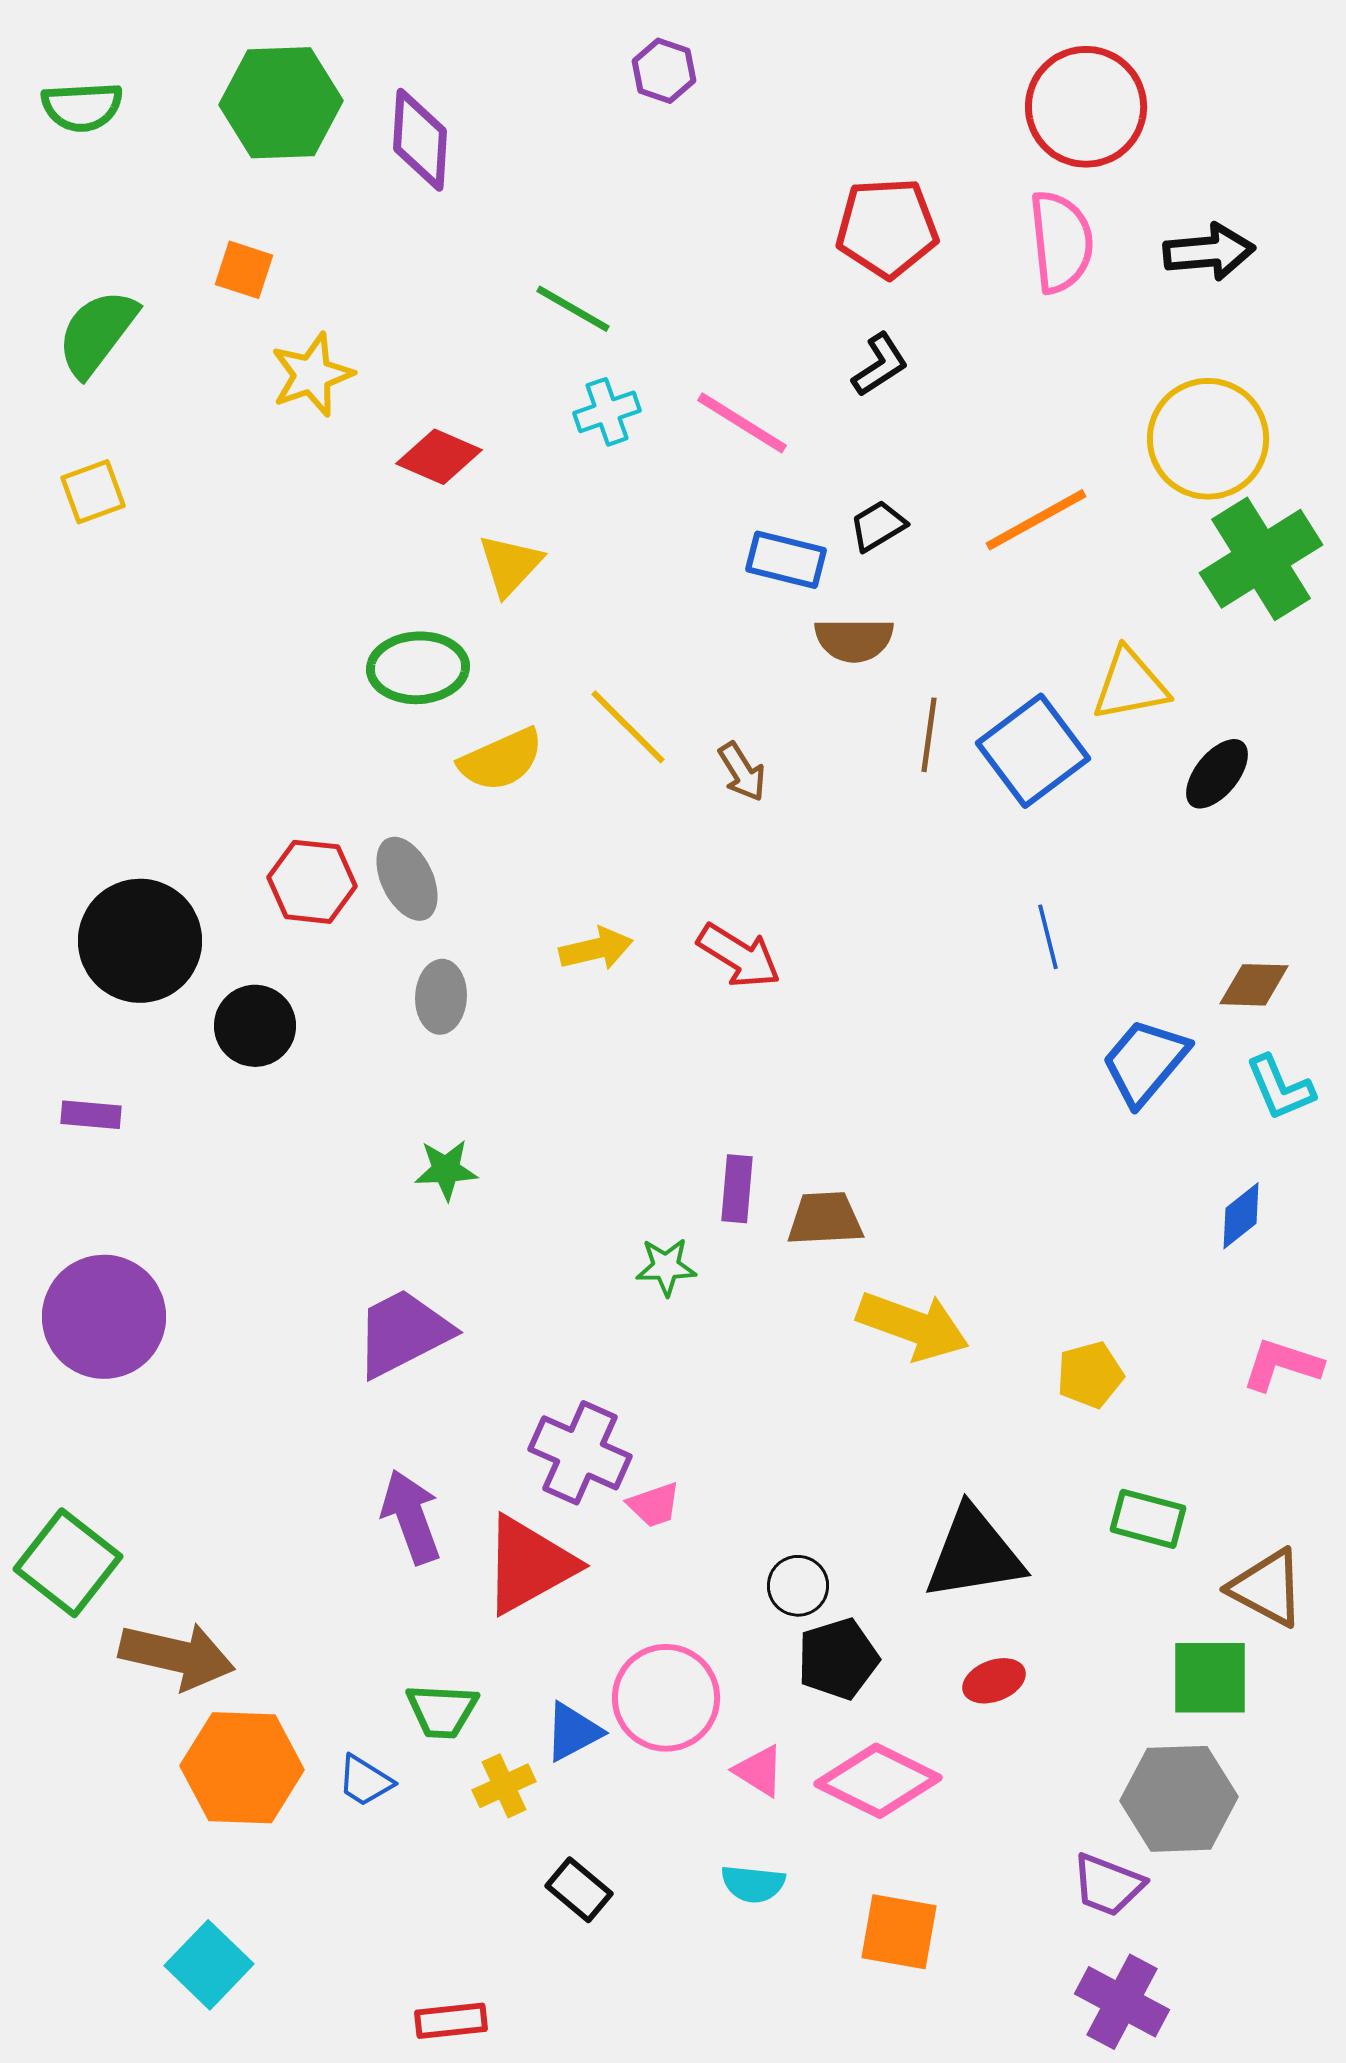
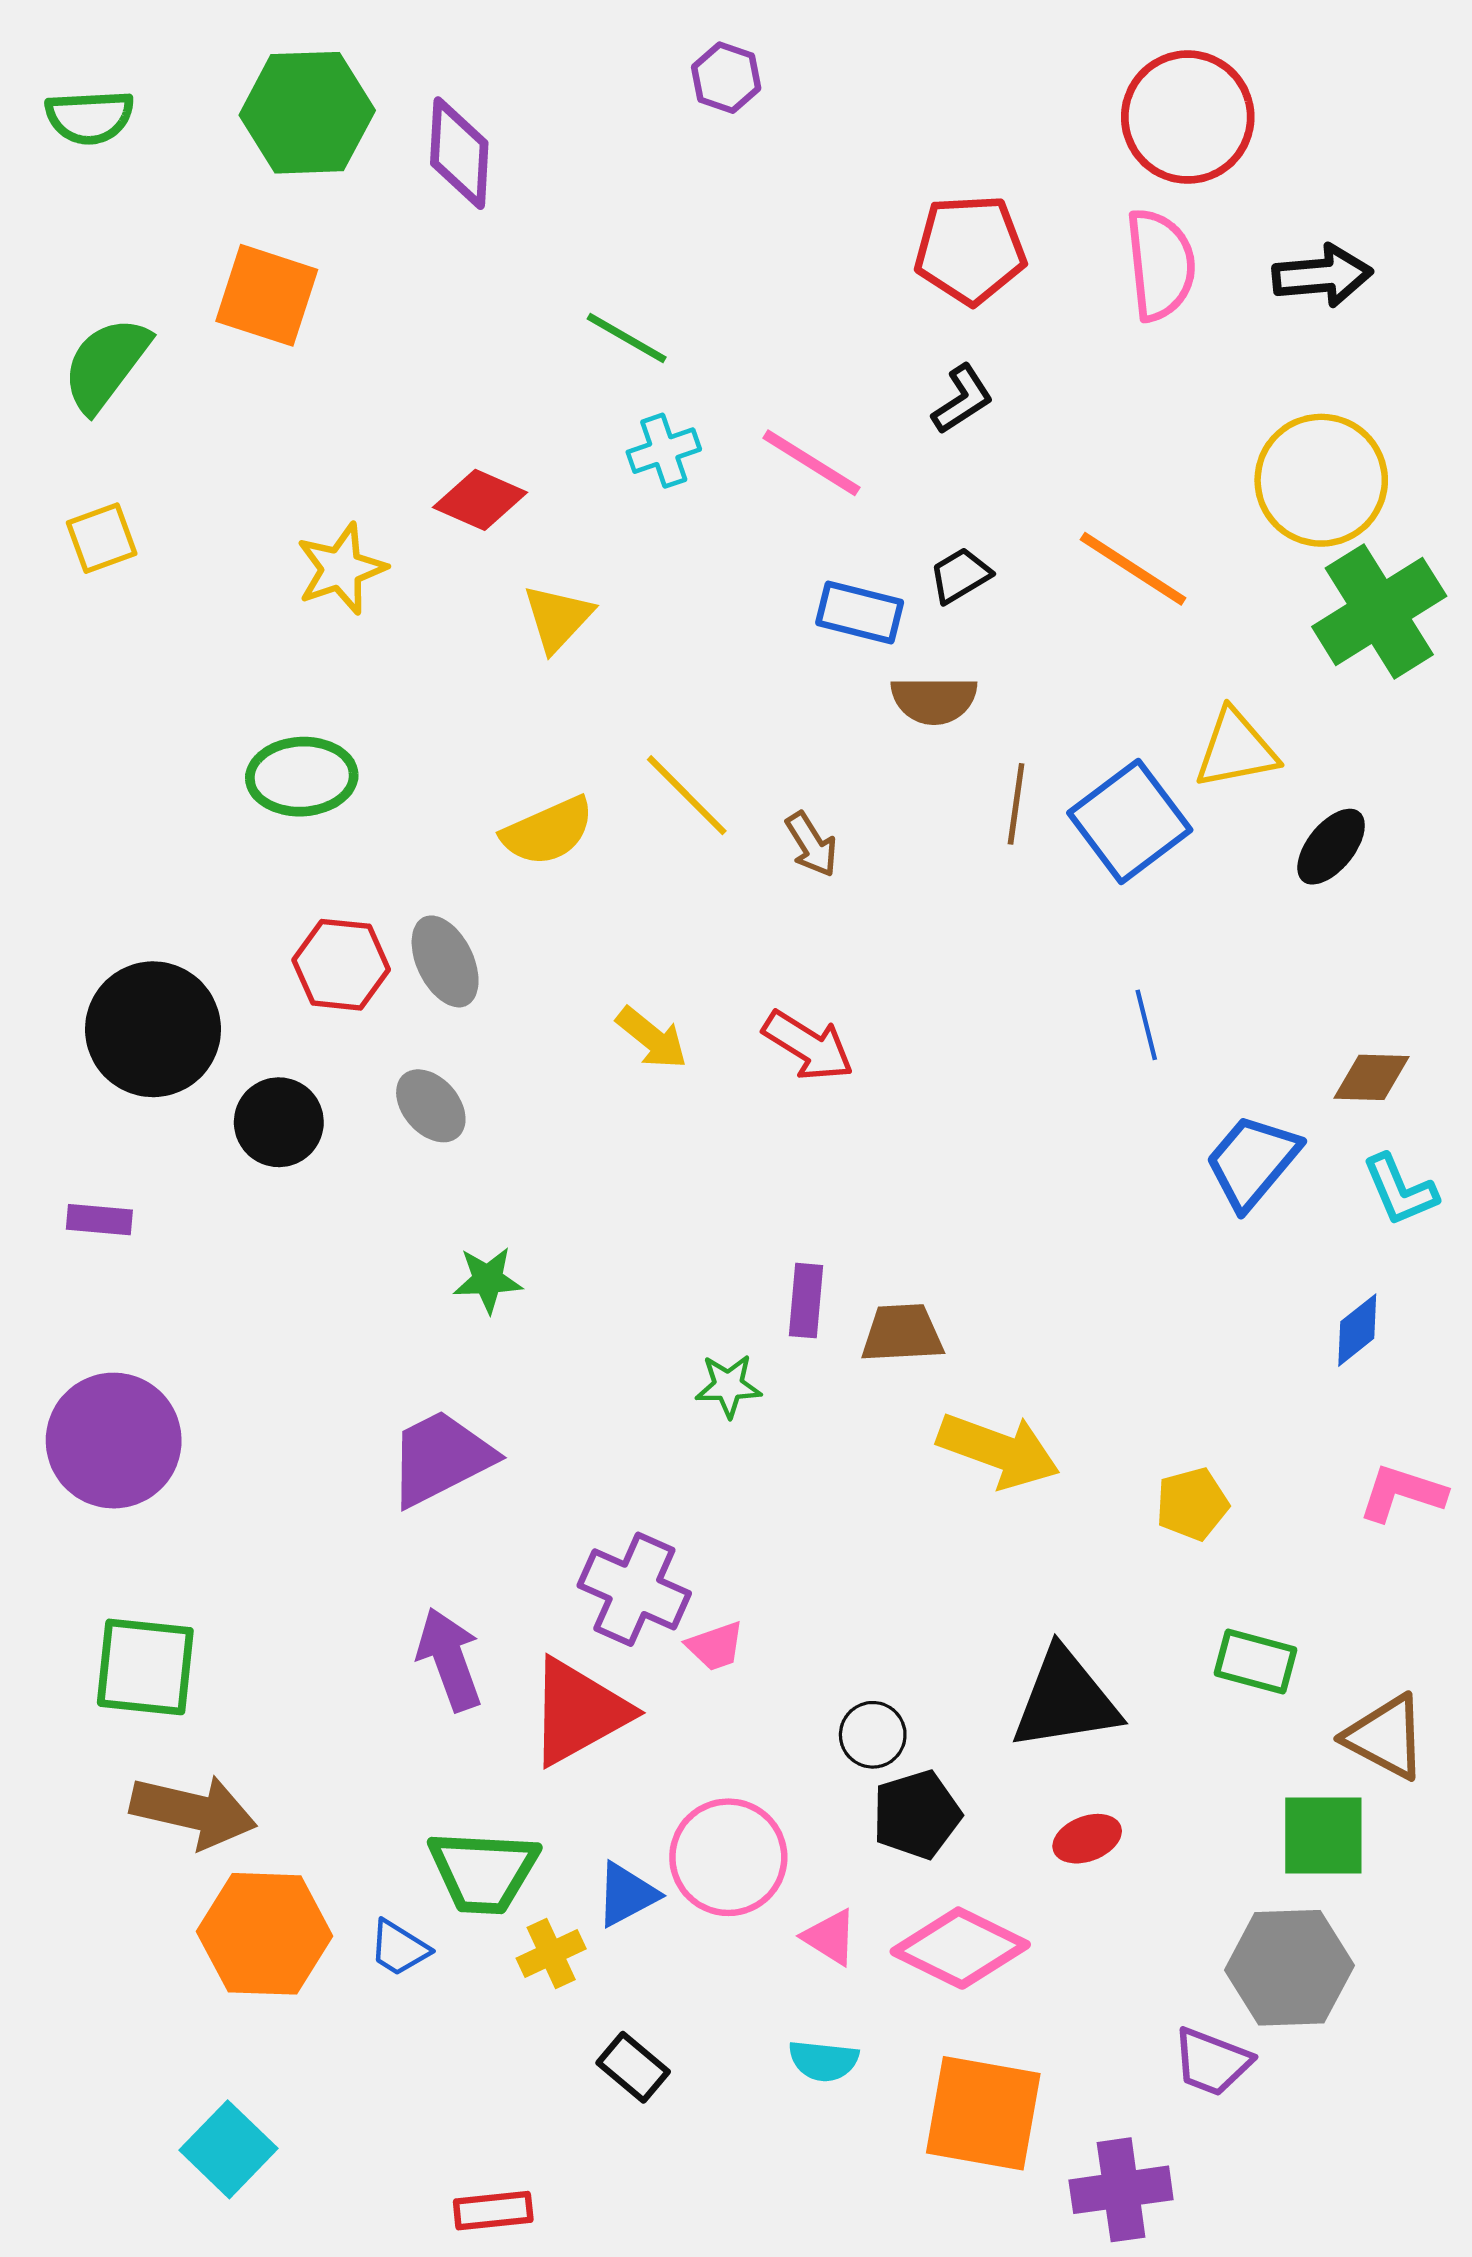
orange square: (244, 270) -> (267, 295), size x1.6
yellow star: (312, 375) -> (341, 569), moved
orange line: (1036, 520) -> (1133, 569), turned 62
green ellipse: (418, 668) -> (302, 777), moved
yellow arrow: (596, 949) -> (652, 1038), turned 52
gray ellipse: (441, 997) -> (431, 1106), moved, turned -44
green square: (68, 1563) -> (145, 1667), moved, turned -32
green trapezoid: (442, 1711) -> (483, 1871), size x1.4
orange square: (899, 1932) -> (983, 2113), size x1.4
purple cross: (1122, 2002) -> (1121, 2190), moved, turned -36

